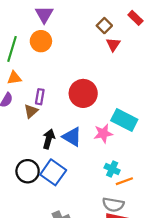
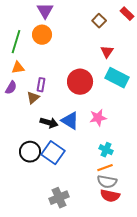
red triangle: (113, 44) -> (107, 52), moved
cyan rectangle: (124, 120) -> (117, 78), moved
black arrow: (49, 139) -> (49, 123), turned 90
orange line: (124, 181) -> (105, 168), moved

